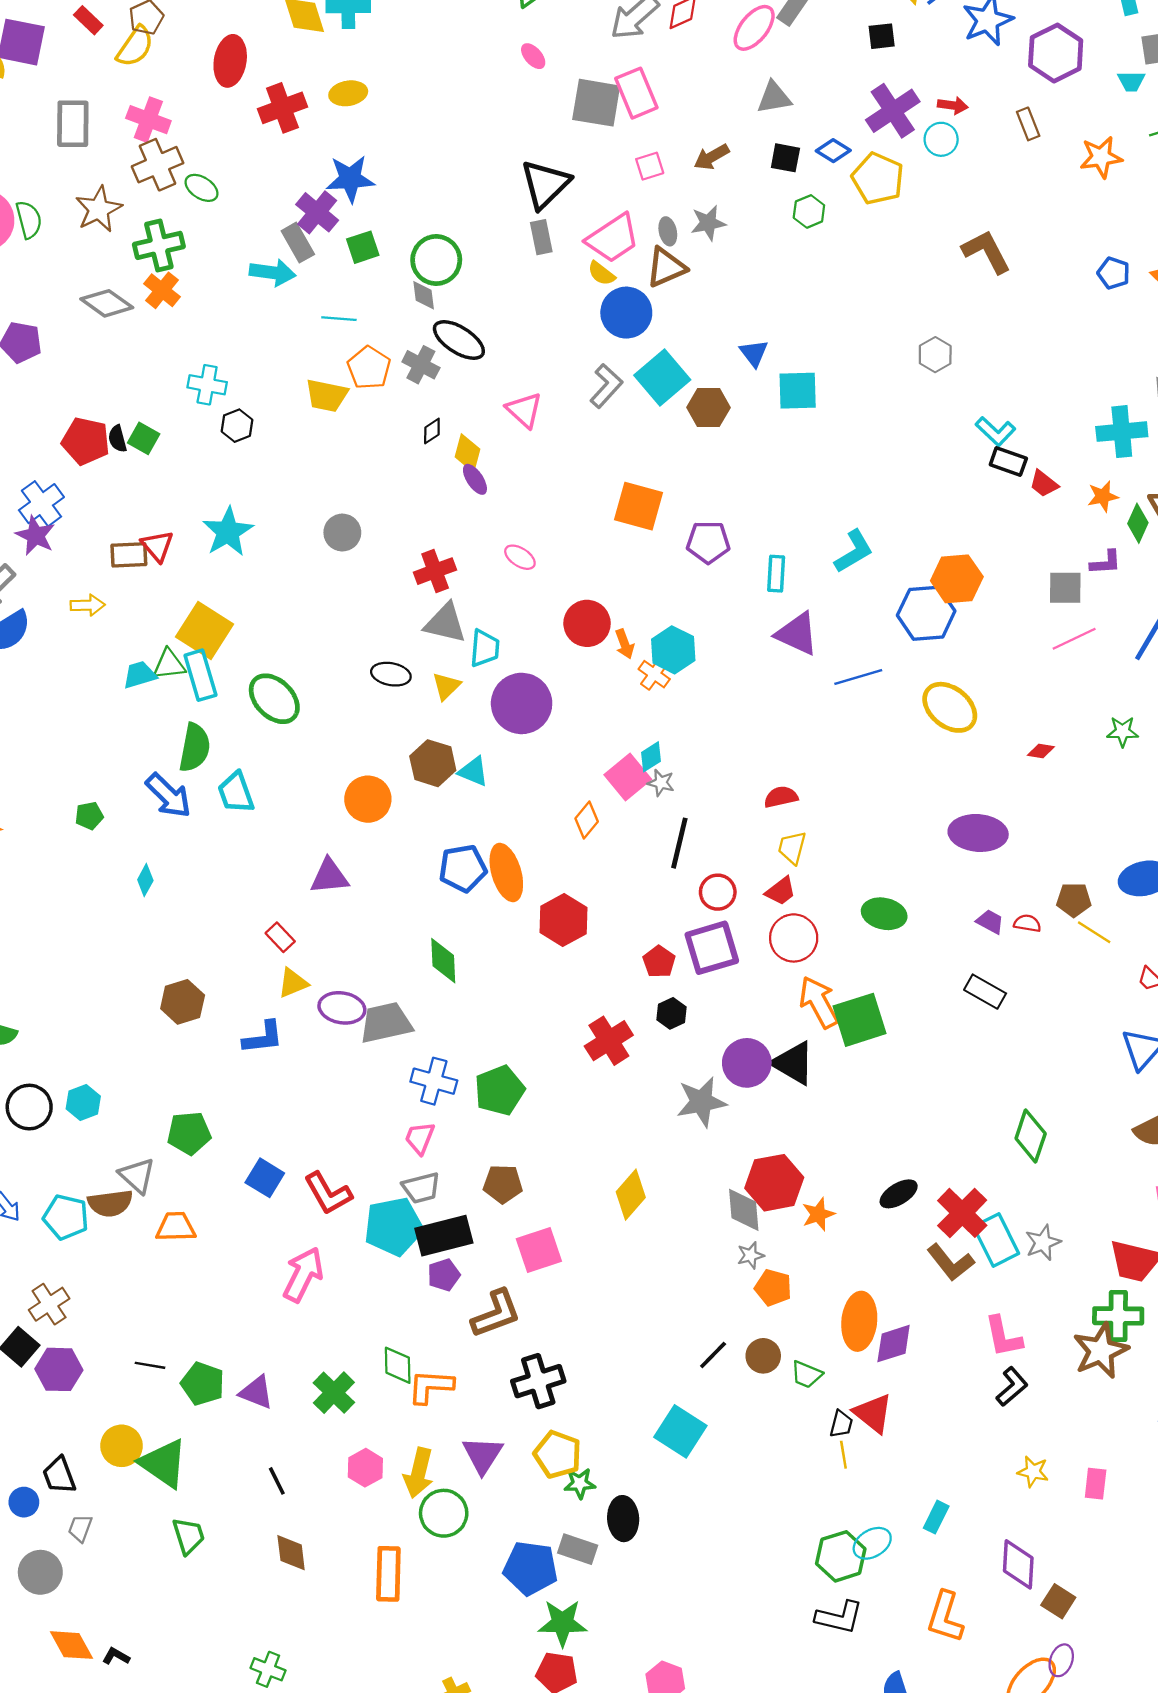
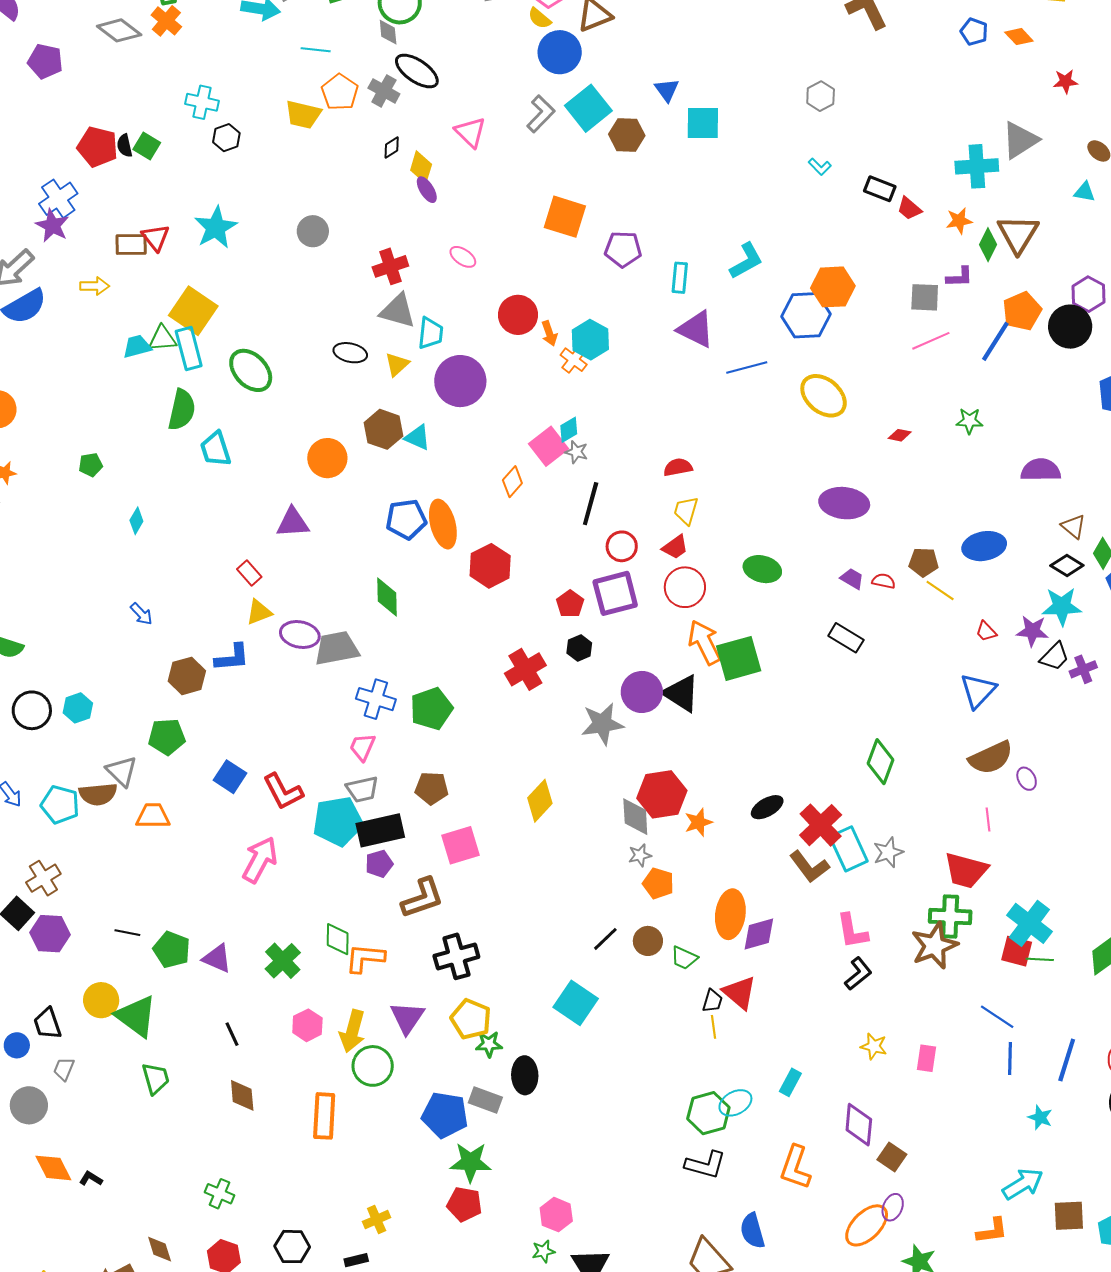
cyan L-shape: (995, 431) -> (820, 167), moved, size x0.7
blue arrow: (168, 796) -> (141, 614), moved, size x0.6
brown hexagon: (183, 1002) -> (187, 676), moved

